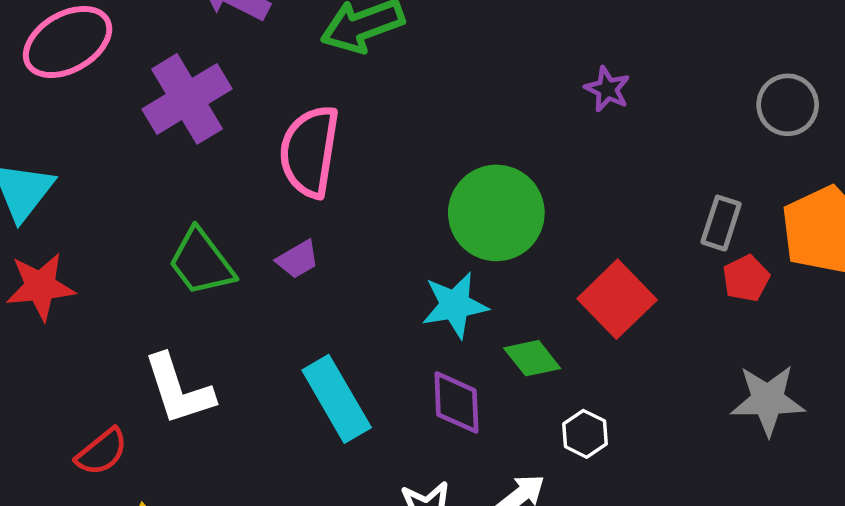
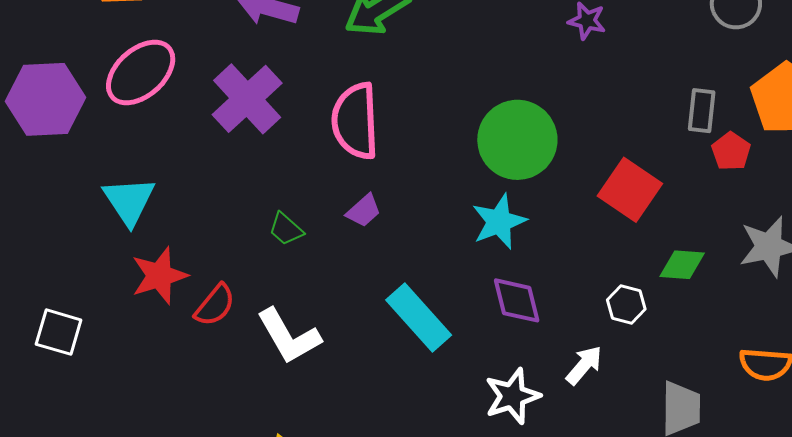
green trapezoid: (201, 262) -> (286, 229), size x0.6
green diamond: (532, 358) -> (682, 265), moved, turned -36
red semicircle: (102, 452) -> (215, 305), moved

